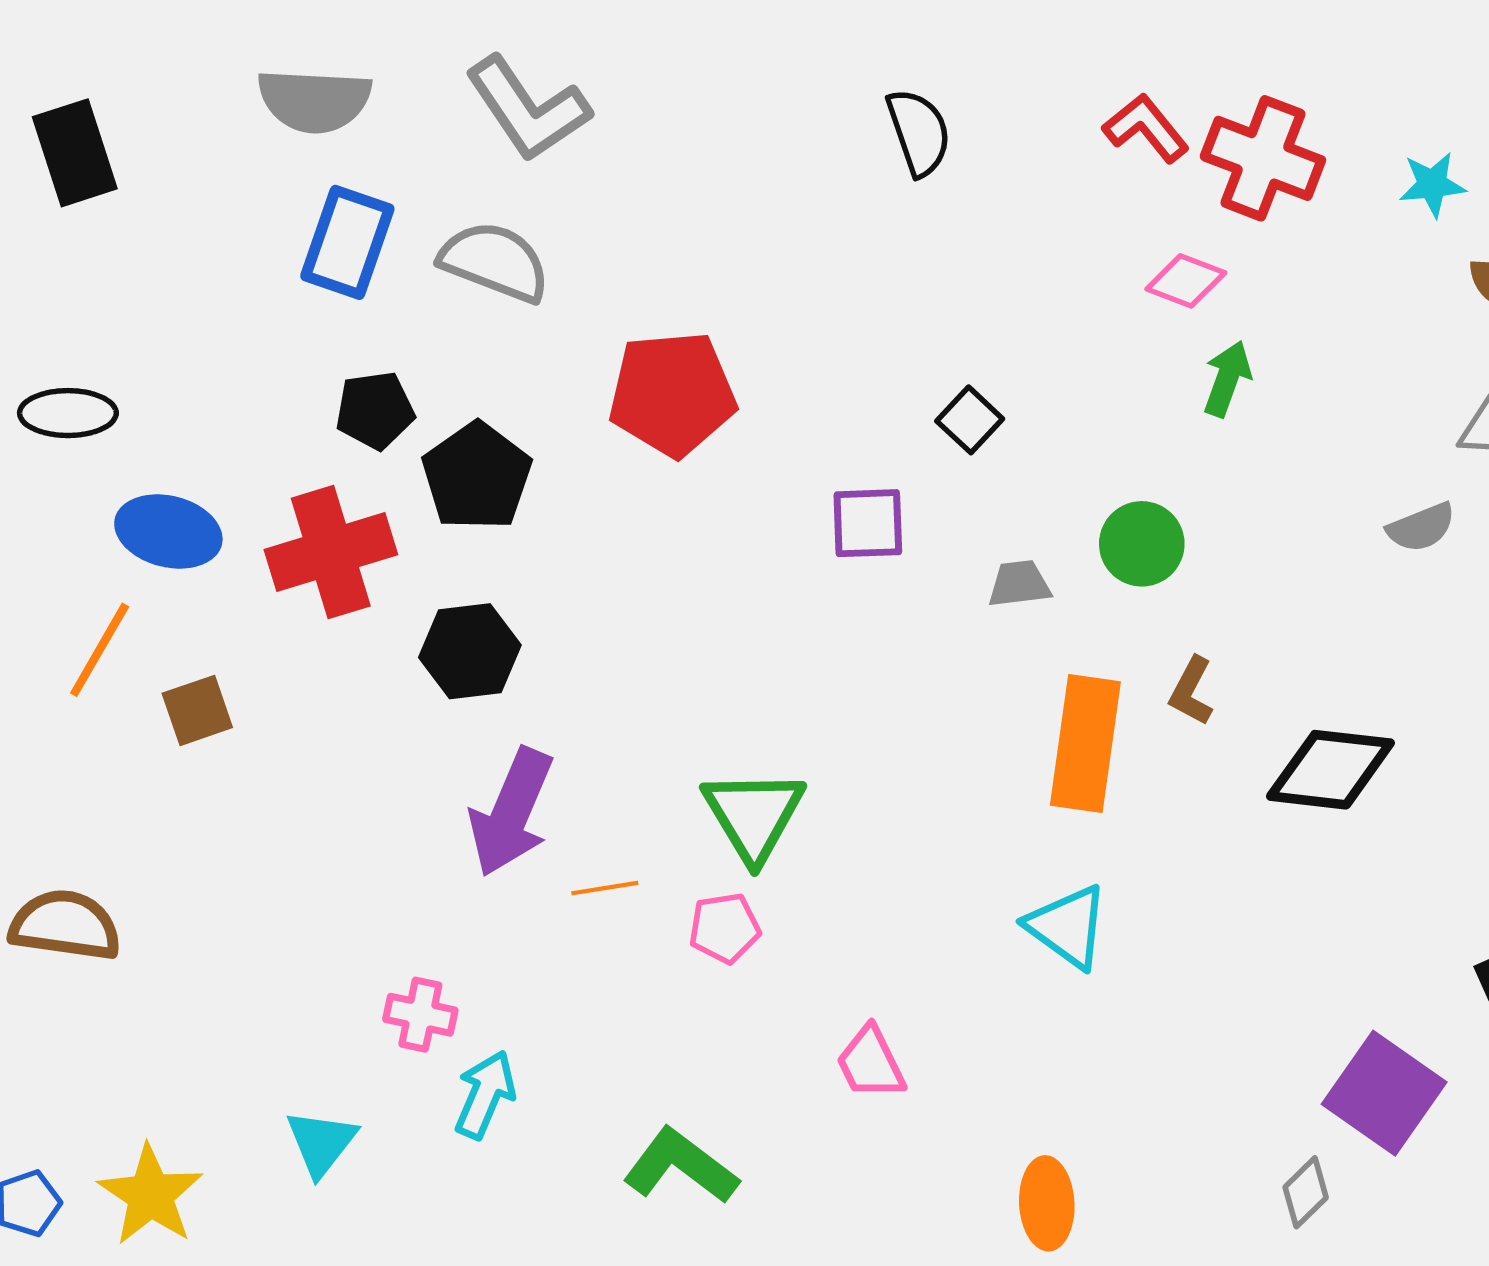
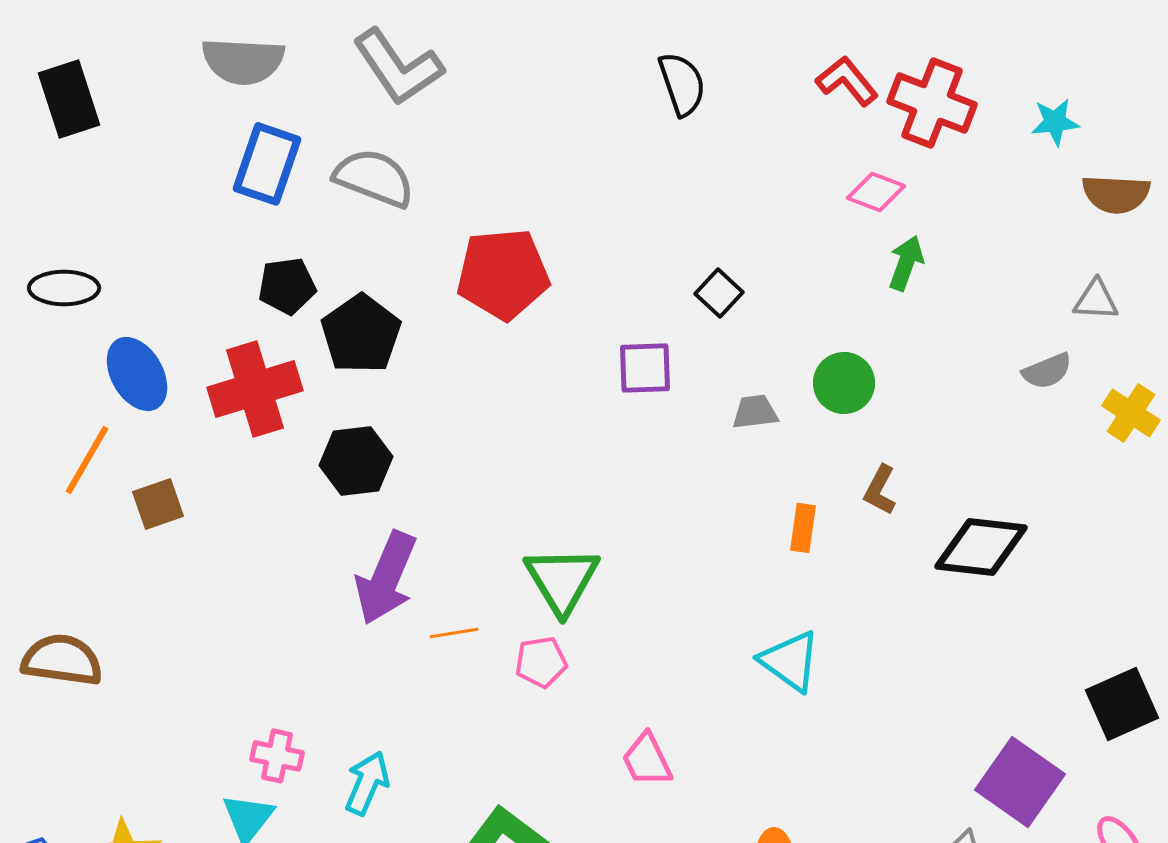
blue ellipse: (168, 531) -> (137, 374), turned 46
orange rectangle: (1085, 743) -> (803, 528), size x0.5
pink cross: (420, 1015) -> (277, 756), moved

